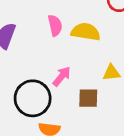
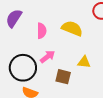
pink semicircle: (55, 25) -> (42, 31), moved

